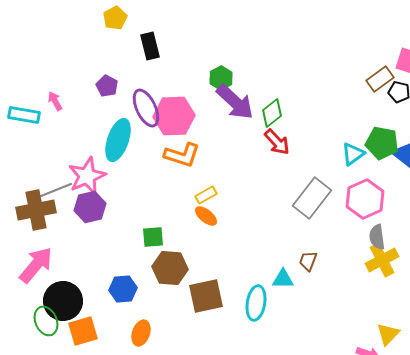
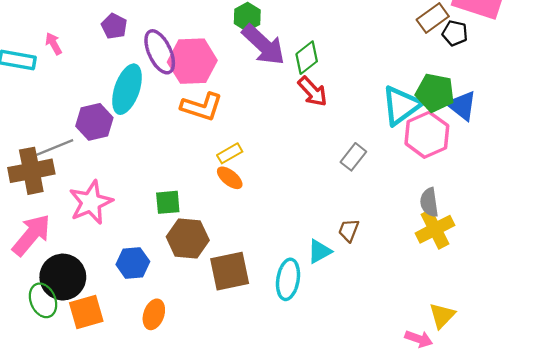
cyan triangle: (353, 154) -> (401, 105), size x1.5
pink star: (87, 176) -> (91, 202), moved
gray rectangle: (312, 198) -> (353, 157), size x0.6
pink hexagon: (365, 199) -> (427, 135), moved
purple hexagon: (90, 207) -> (94, 122), moved
cyan triangle: (283, 279) -> (320, 251), turned -30

